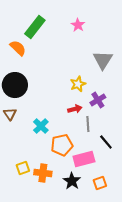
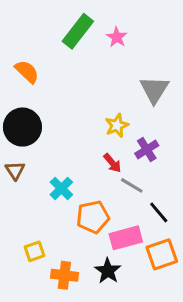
green rectangle: (35, 27) -> (78, 31), moved
red arrow: (75, 109) -> (112, 163), turned 64
gray line: (88, 124) -> (132, 185), turned -56
orange cross: (43, 173) -> (64, 275), moved
orange square: (100, 183) -> (162, 254), moved, size x1.5

